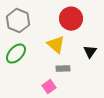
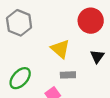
red circle: (71, 19) -> (91, 21), moved
green ellipse: (16, 54) -> (20, 78), moved

